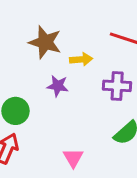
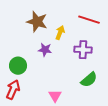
yellow arrow: (81, 59) -> (60, 33), turned -64

